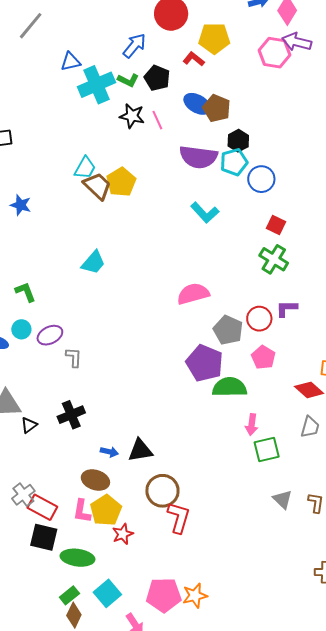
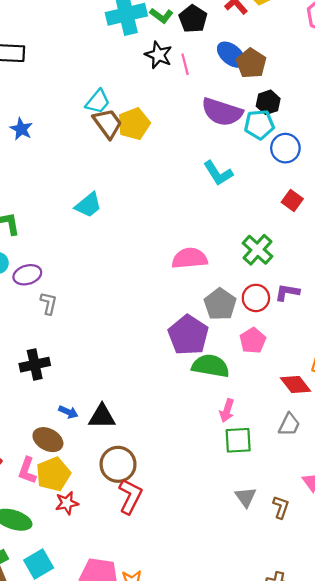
green cross: (274, 259) -> (258, 250), moved

